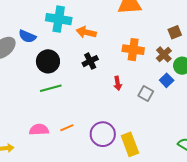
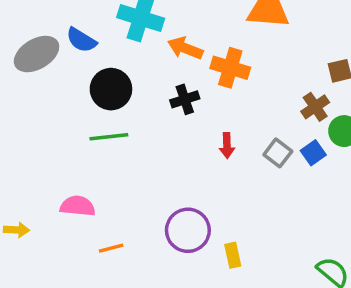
orange cross: (133, 50) -> (230, 68), moved
gray square: (146, 94) -> (278, 153), moved
orange line: (67, 128) -> (111, 248), moved
yellow rectangle: (130, 144) -> (233, 255), size x0.6

